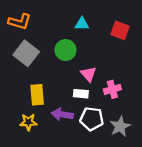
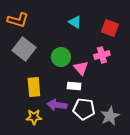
cyan triangle: (82, 24) -> (75, 22), turned 32
green circle: (65, 50) -> (61, 57), moved
pink cross: (112, 89) -> (102, 55), moved
yellow star: (28, 122) -> (34, 117), moved

